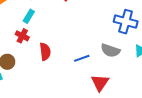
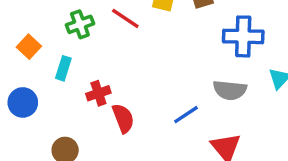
cyan rectangle: (29, 16) -> (63, 68), moved
red cross: (22, 36) -> (98, 93), moved, turned -32

